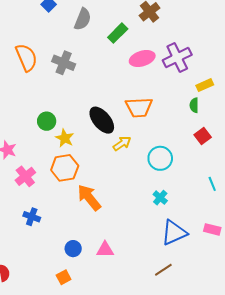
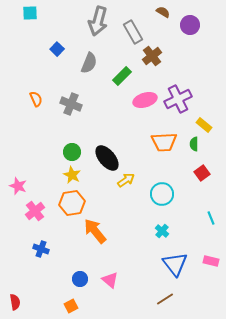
orange semicircle: (26, 57) -> (36, 99), size x0.6
yellow rectangle: (205, 85) -> (204, 125), turned 63
orange trapezoid: (139, 107) -> (164, 142), moved
green circle: (47, 121) -> (72, 152), moved
blue triangle: (174, 233) -> (175, 264), turned -44
pink triangle: (105, 250) -> (110, 280), turned 42

